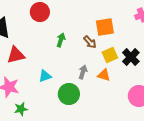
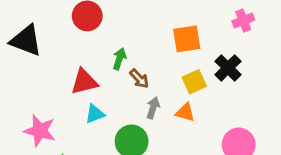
brown arrow: (90, 42) -> (139, 79), moved
red triangle: (16, 55) -> (84, 82), moved
black cross: (131, 57) -> (228, 68), moved

